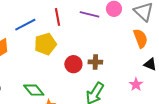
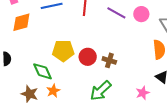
yellow pentagon: (45, 44) -> (63, 51), moved

